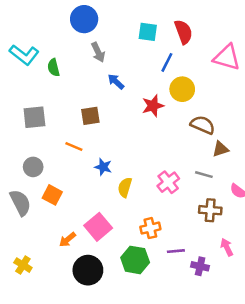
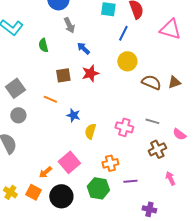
green semicircle: (54, 68) -> (43, 45), moved
yellow circle: (182, 89) -> (127, 61), moved
red star: (153, 106) -> (90, 73), moved
gray square: (34, 117) -> (15, 88), moved, turned -30
brown triangle: (220, 149) -> (174, 82), moved
pink cross: (168, 182) -> (124, 127), turned -36
orange square: (52, 195) -> (33, 192), moved
brown cross: (210, 210) -> (157, 149), turned -30
purple cross: (200, 266) -> (149, 209), moved

